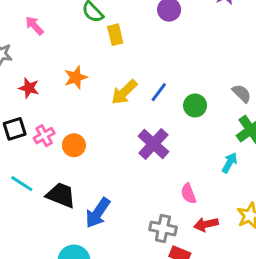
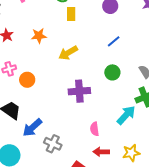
blue line: (159, 92) -> (114, 41), moved
purple cross: (153, 144) -> (79, 91), turned 30
cyan arrow: (230, 163) -> (126, 115), size x1.5
gray cross: (163, 228) -> (53, 144), moved

